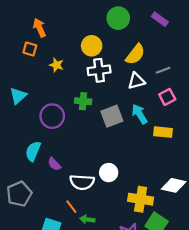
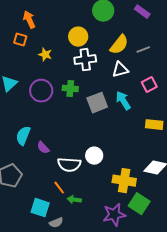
gray line: (163, 70) -> (143, 50), moved
purple circle: (52, 116) -> (41, 91), moved
yellow rectangle: (163, 132) -> (154, 125), moved

